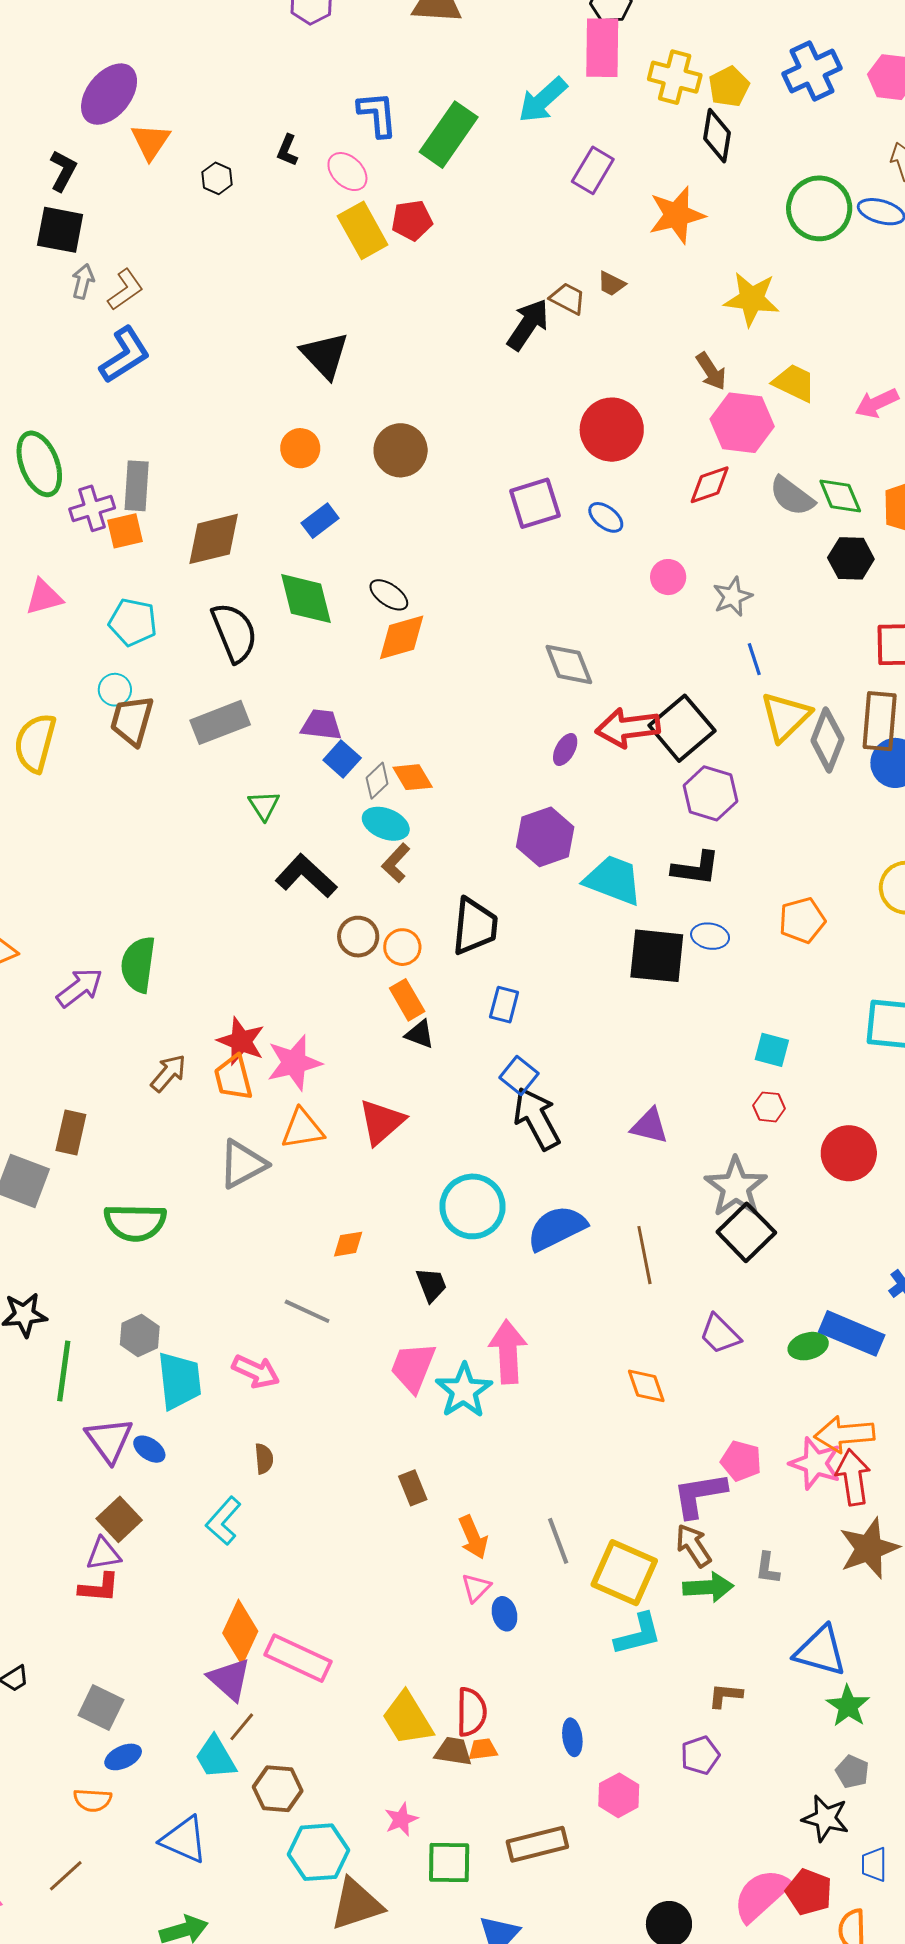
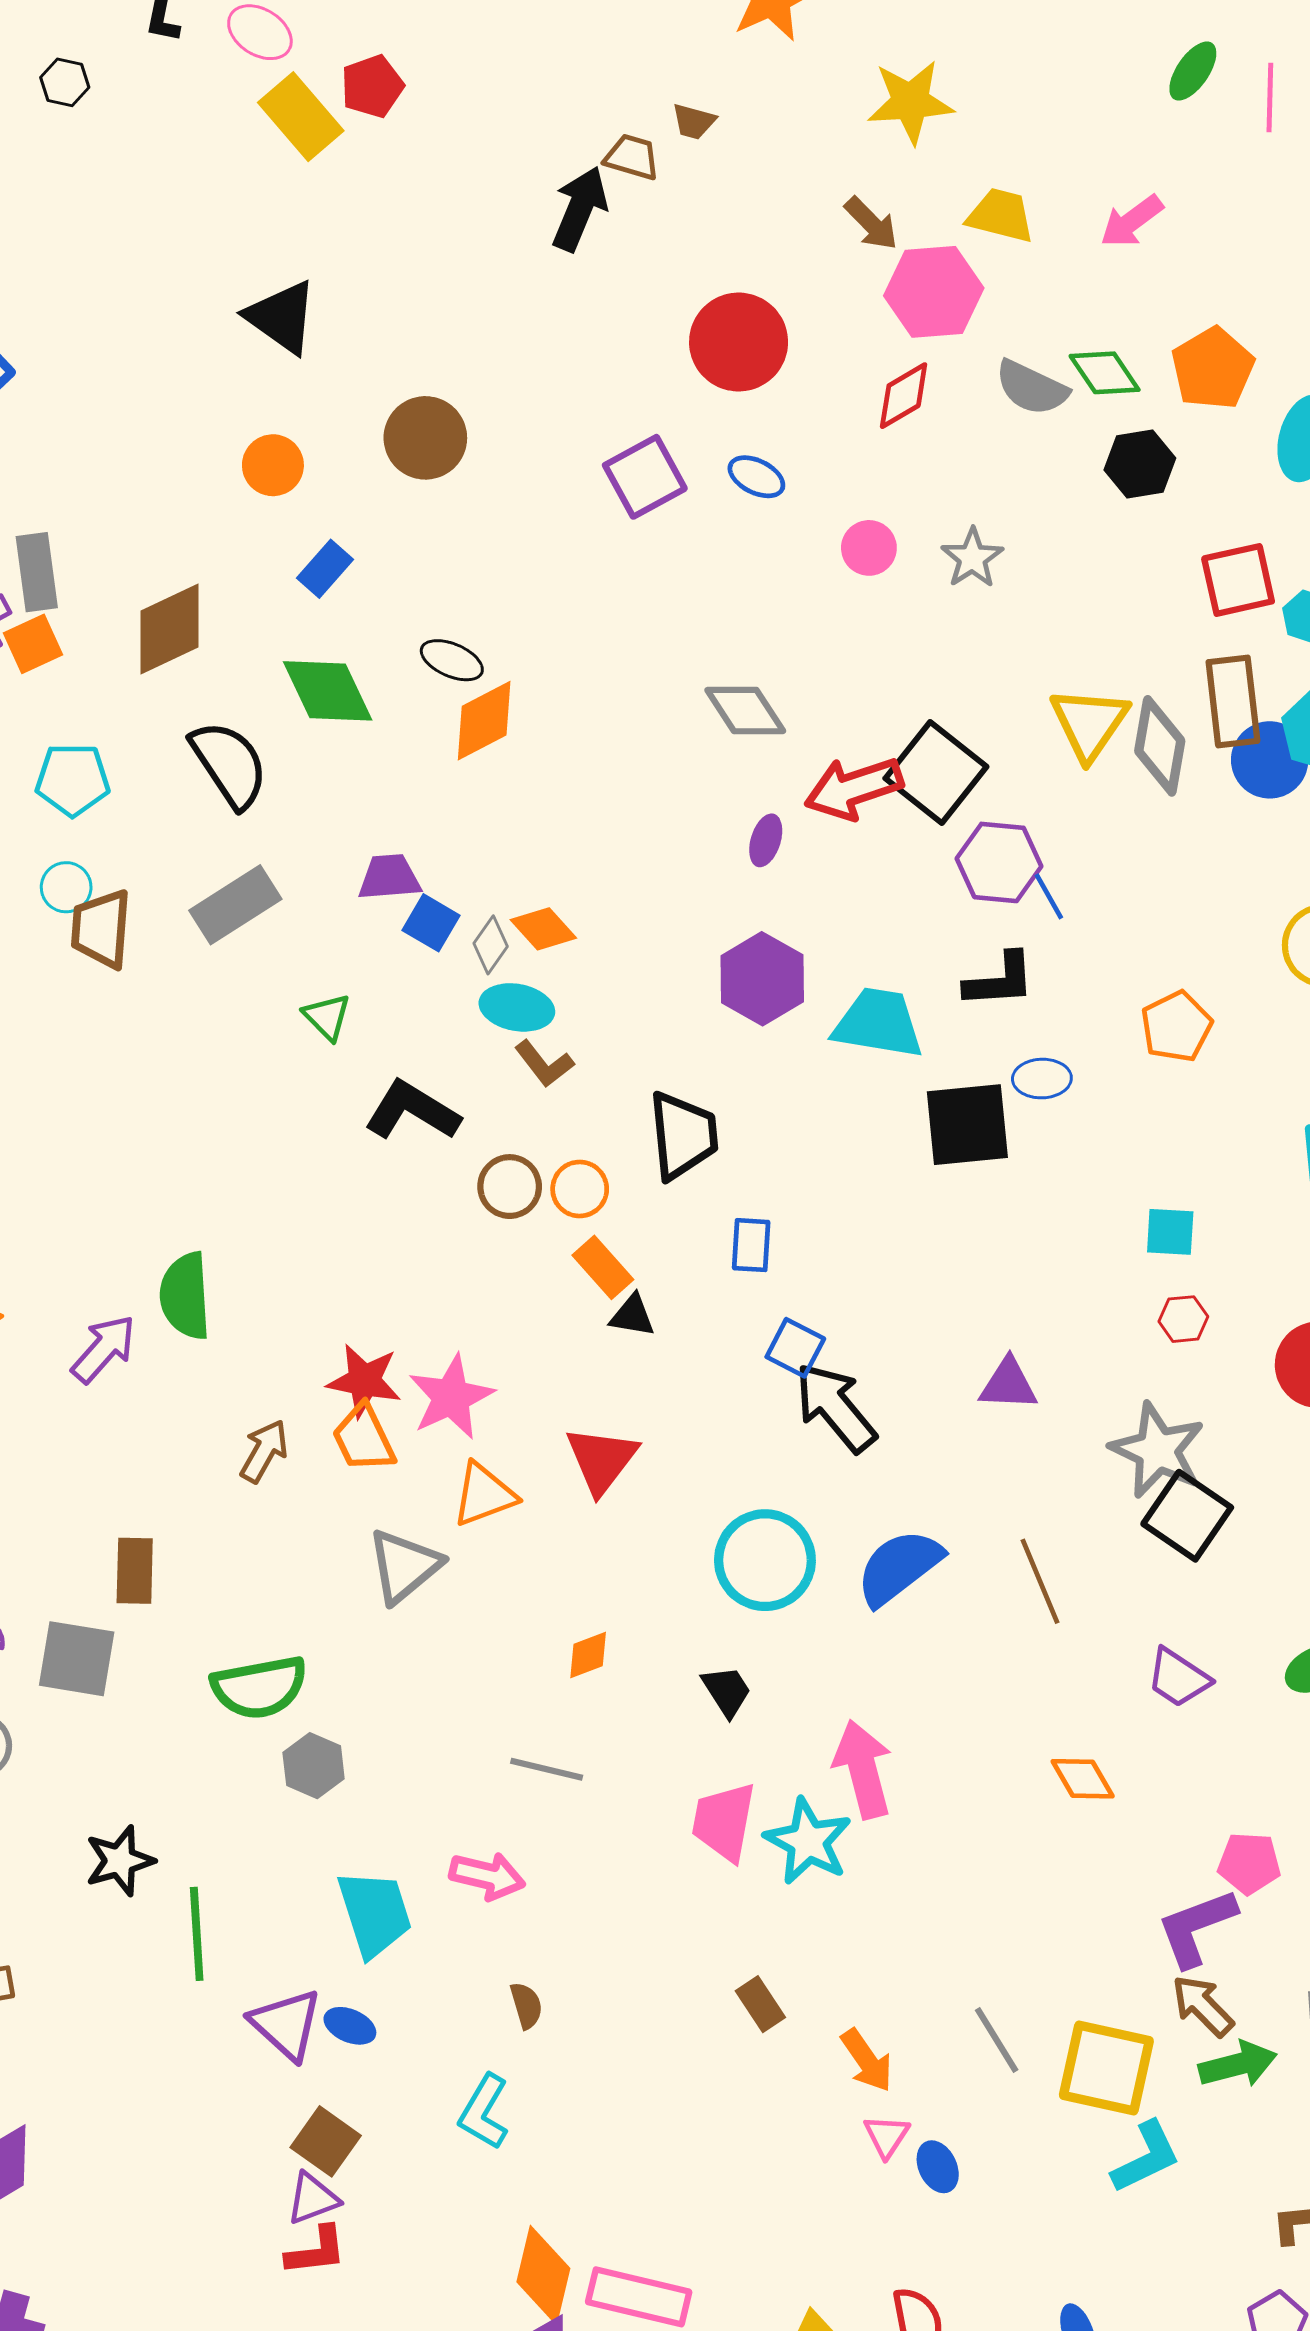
blue line: (754, 659) -> (1049, 896), moved
brown L-shape: (396, 863) -> (544, 1064), turned -69
gray hexagon: (140, 1336) -> (314, 1766), moved

